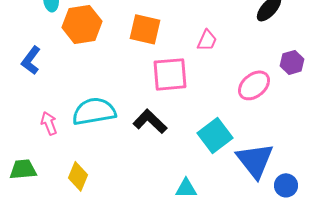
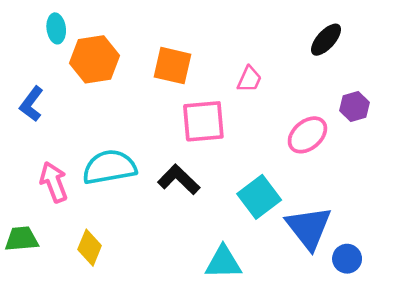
pink arrow: (49, 123) -> (54, 182), size x1.4
cyan triangle: (186, 188) -> (223, 262), size x1.4

